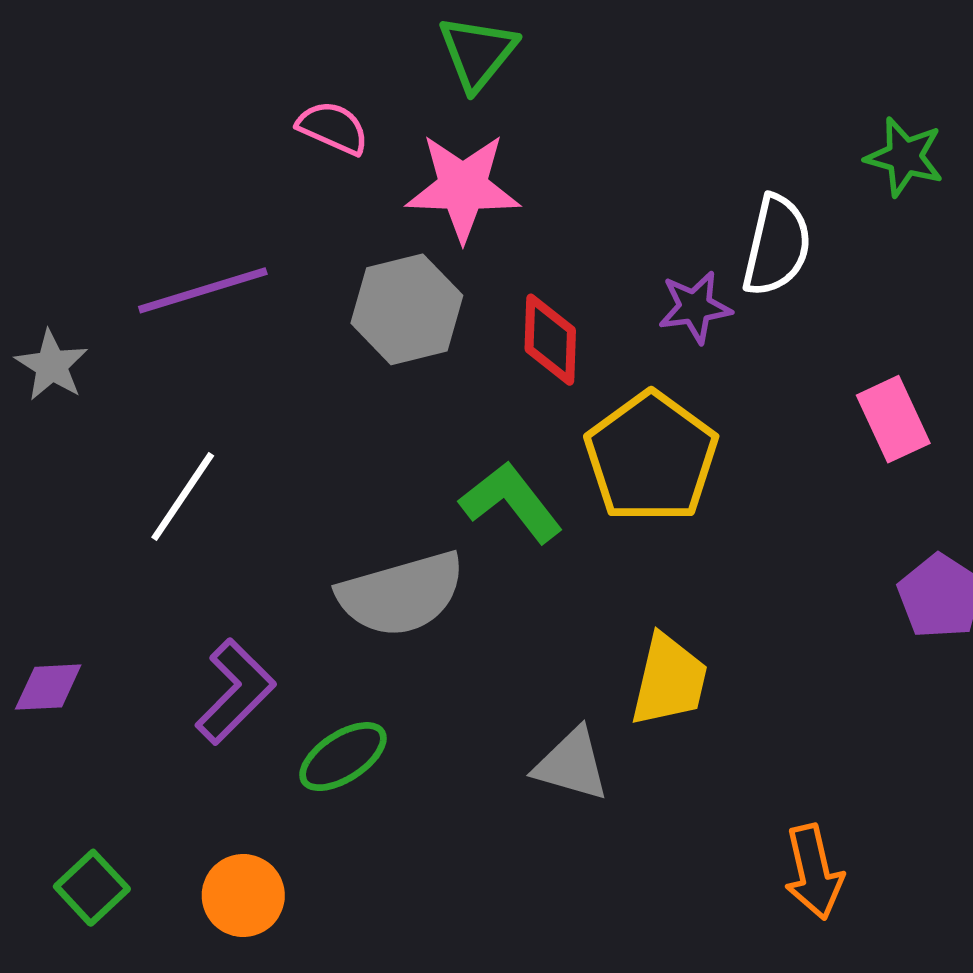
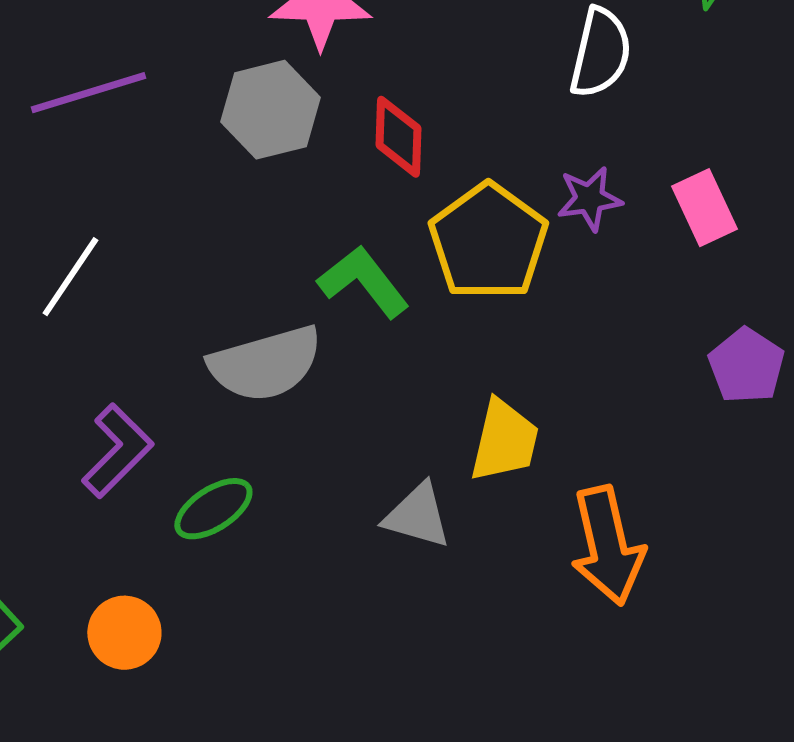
purple star: (695, 307) -> (589, 199), moved
orange arrow: (814, 872) -> (607, 546), moved, size x1.4

